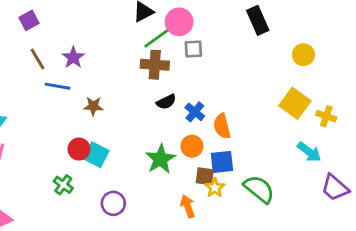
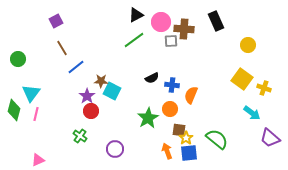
green line: (158, 38) -> (134, 40), moved
purple star: (73, 58) -> (87, 96), moved
brown cross: (155, 65) -> (184, 29), moved
blue line: (58, 86) -> (76, 67), turned -48
blue cross: (195, 112) -> (172, 85), turned -32
orange semicircle: (222, 126) -> (191, 95), turned 36
cyan square: (96, 155) -> (112, 91), moved
blue square: (222, 162) -> (189, 153), moved

